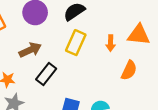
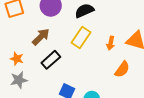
brown arrow: (30, 50) -> (41, 37), turned -30

